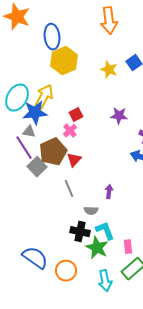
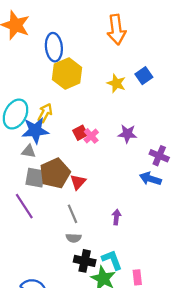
yellow arrow: (44, 97) -> (45, 113), size x0.7
pink cross: (70, 131) -> (91, 136), moved
purple line: (24, 148) -> (24, 206), moved
gray square: (37, 167) -> (35, 178), moved, turned -36
gray semicircle: (91, 211) -> (74, 238), moved

